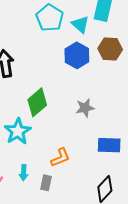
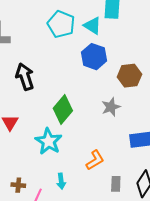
brown hexagon: (110, 49) -> (129, 76), moved
gray rectangle: (46, 183) -> (116, 184), moved

